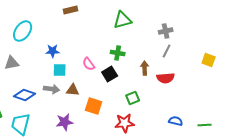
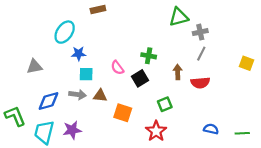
green triangle: (123, 20) -> (179, 17), moved
cyan ellipse: (23, 31) -> (65, 32), moved
blue diamond: (25, 95) -> (48, 101), turned -35
purple star: (65, 122) -> (72, 130), moved
red star: (125, 123) -> (156, 131), turned -30

